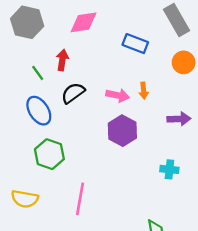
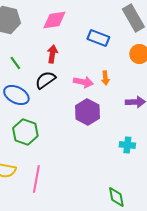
red arrow: (62, 60) -> (52, 54), moved
blue ellipse: (39, 111) -> (16, 95), turned -30
pink line: (80, 199) -> (36, 179), moved

